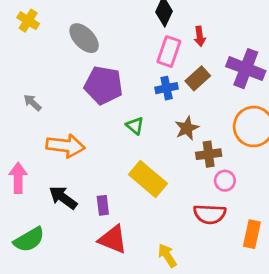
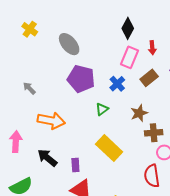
blue cross: (167, 88) -> (117, 84), moved, turned -35
green triangle: (135, 126) -> (102, 109), turned 40
red semicircle: (210, 214) -> (152, 176), turned 75

